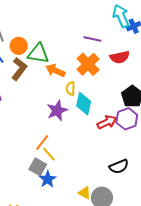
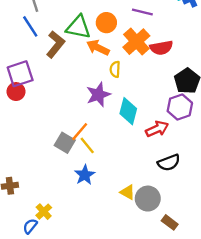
orange circle: (19, 46) -> (106, 23), moved
red semicircle: (120, 57) -> (161, 48), moved
cyan diamond: (84, 104) -> (128, 111), moved
red arrow: (107, 122) -> (157, 129), moved
gray square: (38, 167) -> (65, 143), moved

